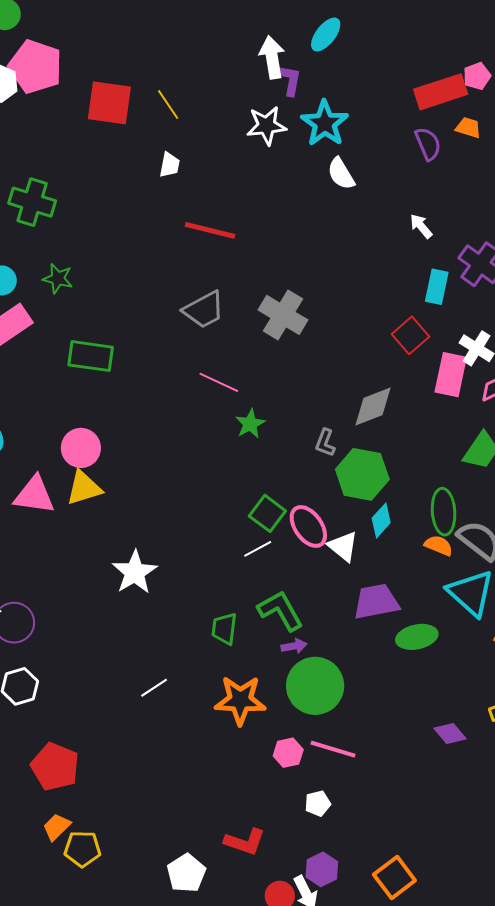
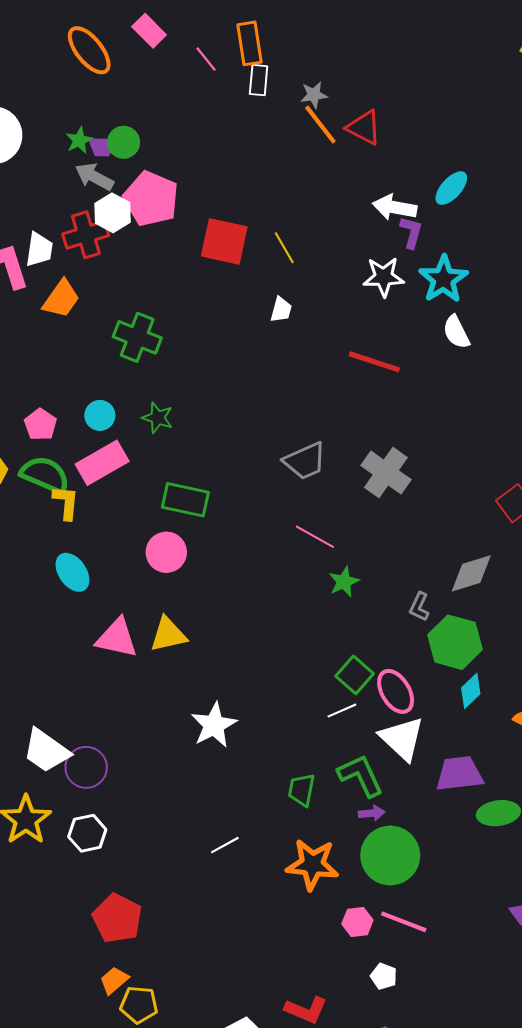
white arrow: (272, 57) -> (395, 207), turned -75
red line: (210, 230) -> (374, 362), moved
pink circle: (81, 448) -> (166, 552), moved
white triangle: (343, 546) -> (402, 739), moved, size x1.4
white pentagon: (318, 803) -> (384, 976), turned 30

